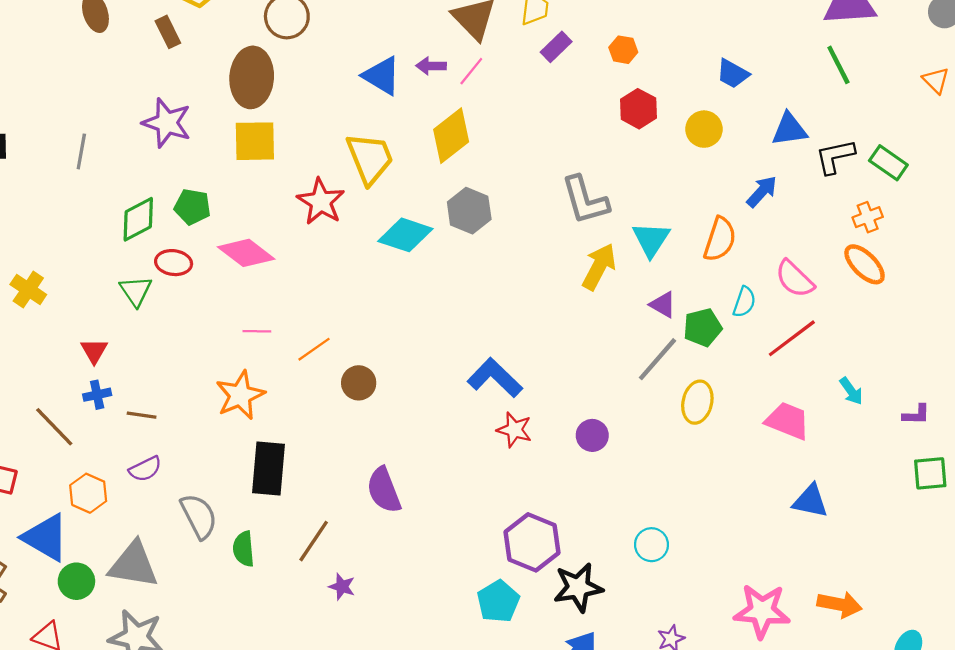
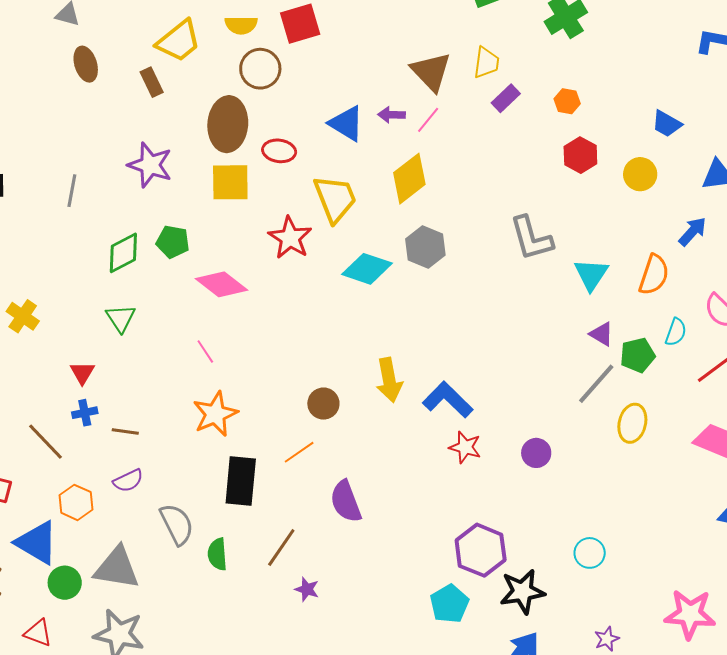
red ellipse: (174, 263) -> (279, 151), moved
yellow arrow: (599, 267) -> (389, 380), moved, turned 141
pink line: (257, 331) -> (205, 352), moved, turned 55
orange line: (314, 349) -> (299, 452), moved

